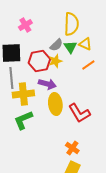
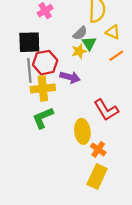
green triangle: (70, 47) -> (89, 43), moved
red hexagon: (39, 61) -> (45, 63), moved
yellow ellipse: (55, 104) -> (82, 131), moved

